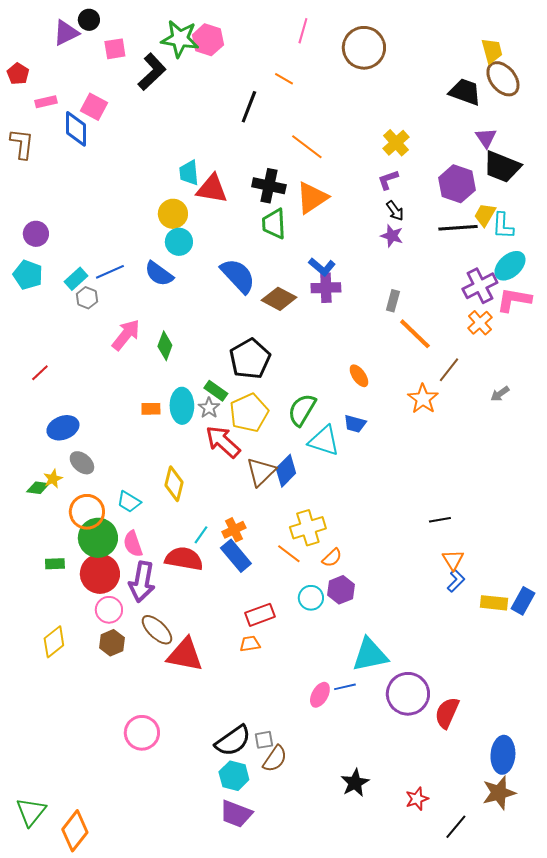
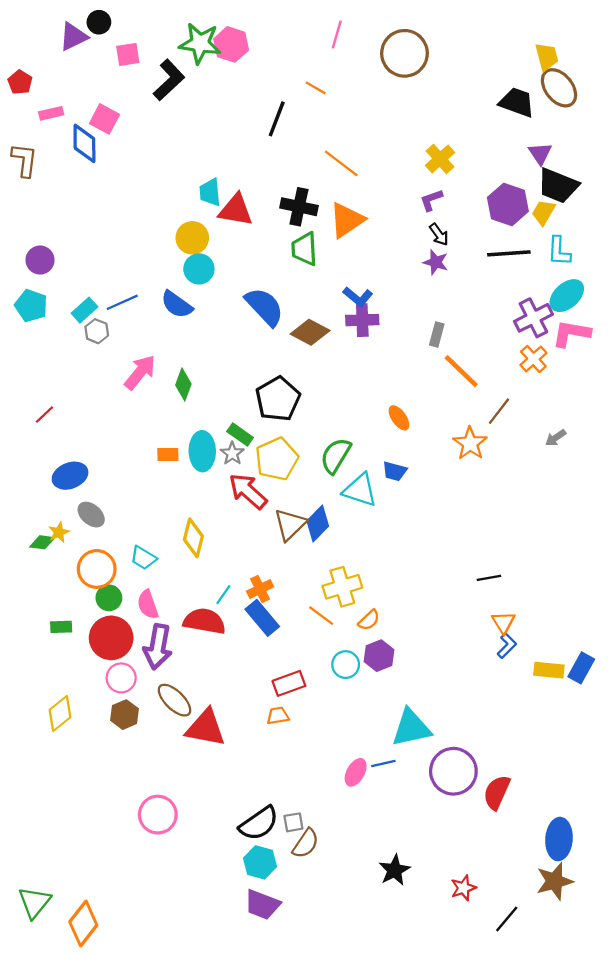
yellow trapezoid: (485, 215) -> (543, 212), moved
green circle: (98, 538) -> (109, 598), size x0.6

